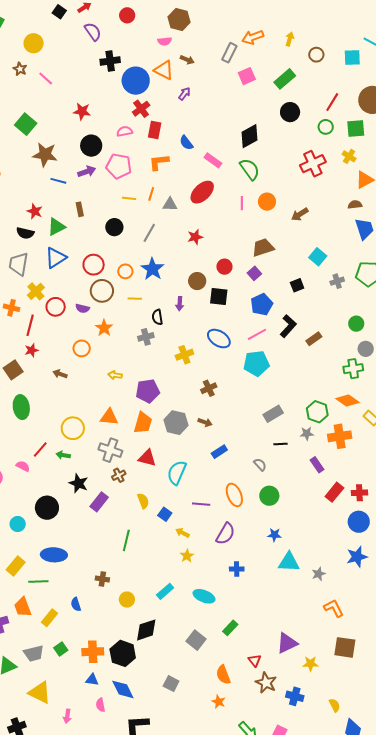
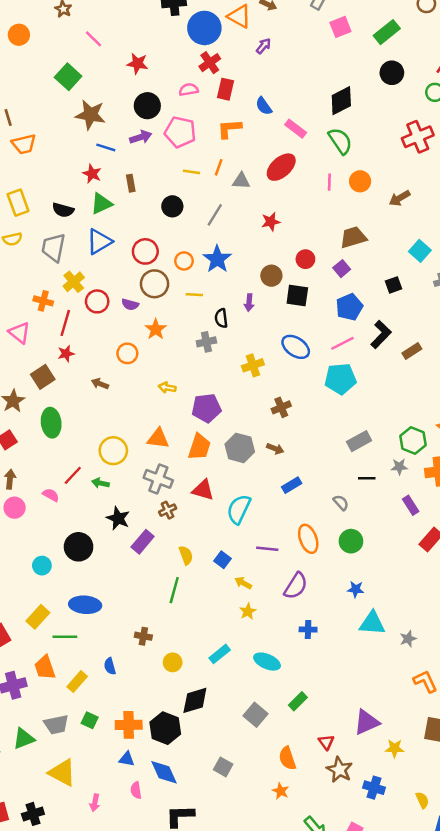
pink line: (46, 79) -> (93, 39), moved
red star: (35, 211) -> (92, 174), moved
yellow semicircle: (143, 501) -> (186, 555), moved
green square: (61, 649) -> (90, 720), turned -32

